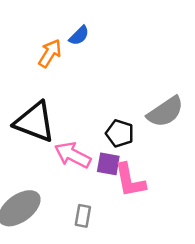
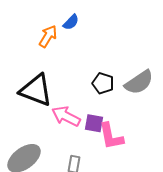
black pentagon: (120, 133) -> (103, 83), moved

